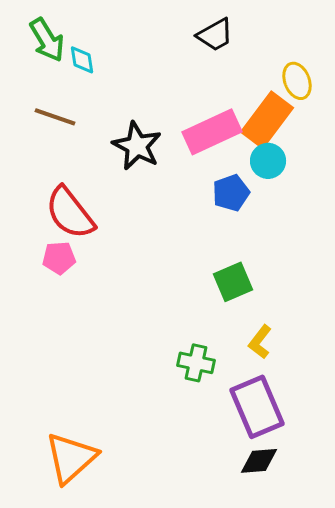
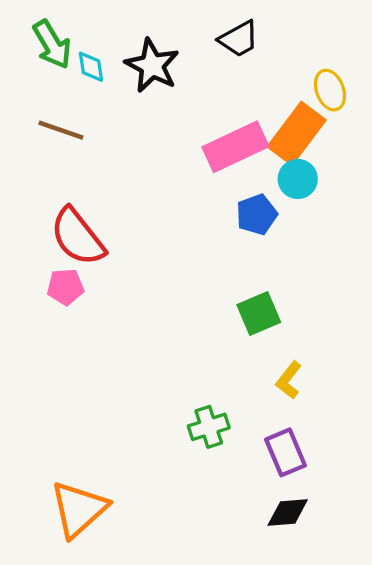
black star: (137, 146) -> (152, 66), moved
green cross: (196, 363) -> (209, 427), moved, turned -30
purple rectangle: (257, 407) -> (285, 452), size x0.7

